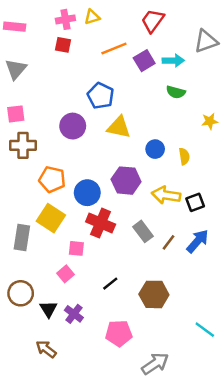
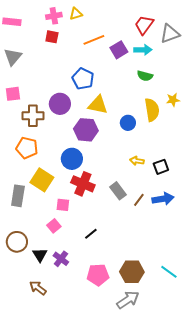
red trapezoid: (153, 21) -> (144, 25), moved
brown cross: (23, 145) -> (33, 116), moved
yellow semicircle: (184, 156) -> (152, 110), moved, size x1.6
orange pentagon: (52, 179) -> (27, 148), moved
purple hexagon: (126, 181) -> (86, 130), moved
yellow arrow: (166, 195) -> (137, 161), size x0.6
blue arrow: (198, 241) -> (163, 199), turned 40
brown hexagon: (154, 294) -> (132, 272), moved

